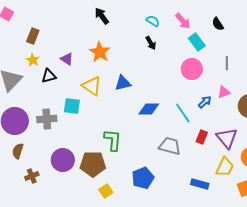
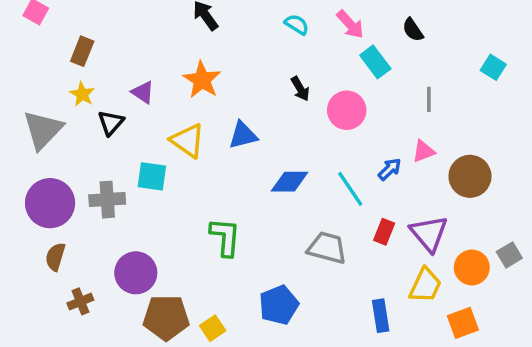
black arrow: (151, 43) -> (300, 89), moved
pink circle: (192, 69) -> (347, 110), moved
black triangle: (49, 76) -> (111, 123), turned -35
brown pentagon: (93, 164) -> (166, 317), moved
blue rectangle: (200, 184) -> (381, 316), turned 66

